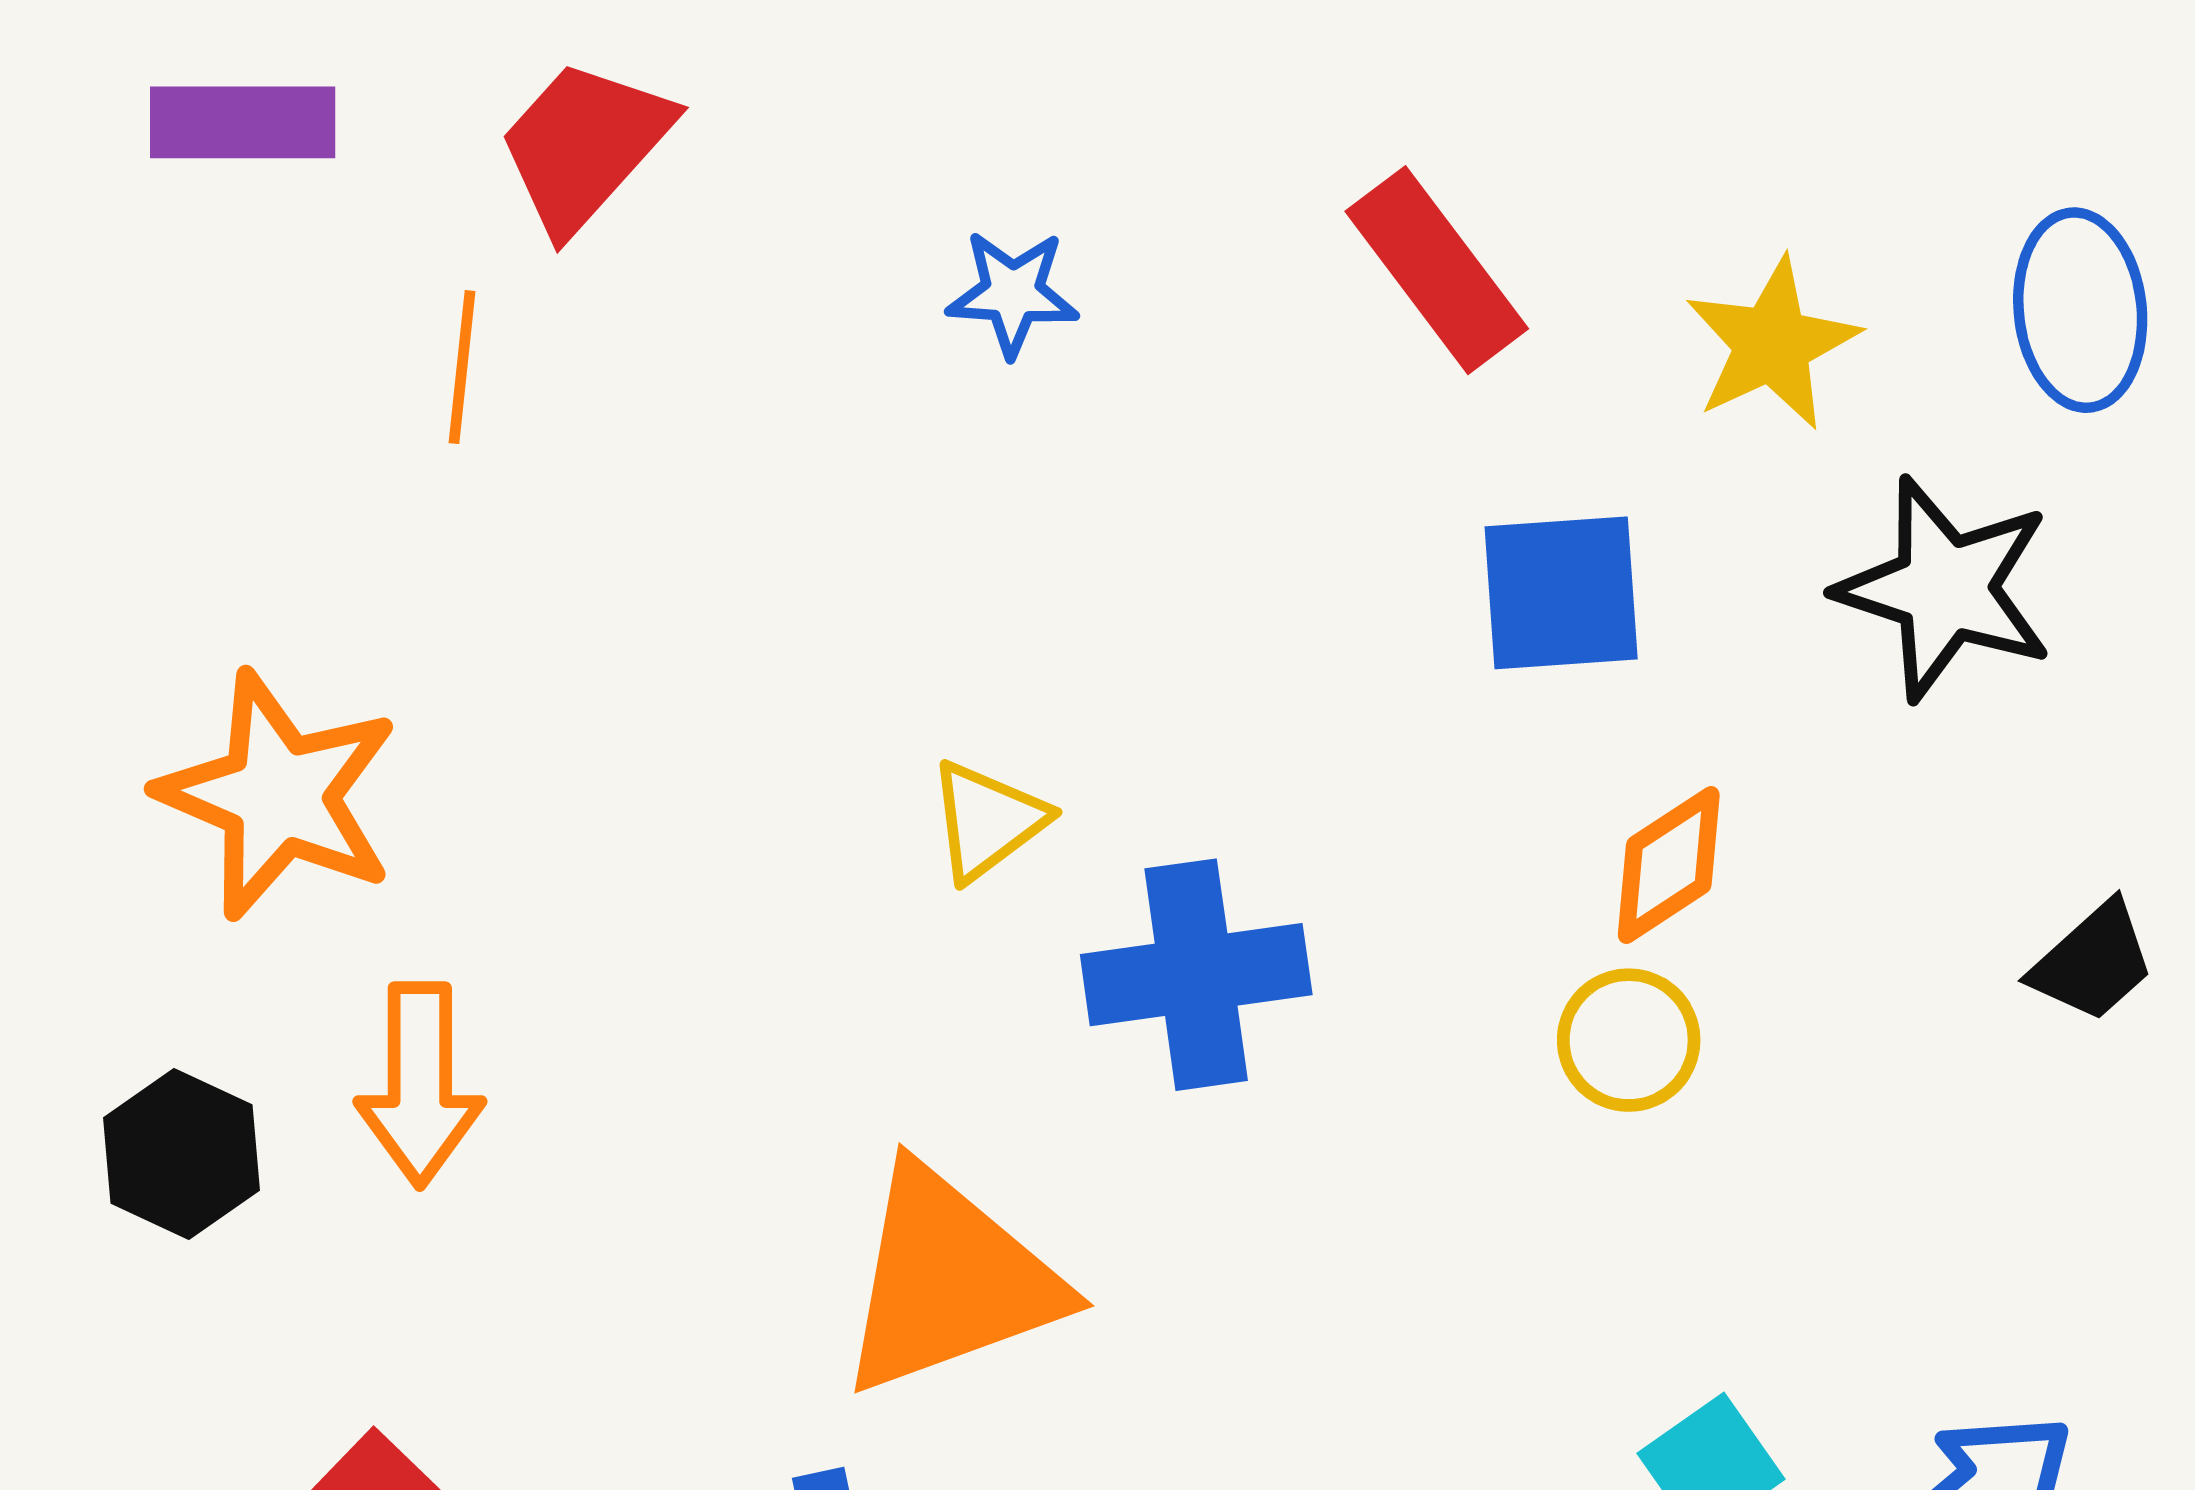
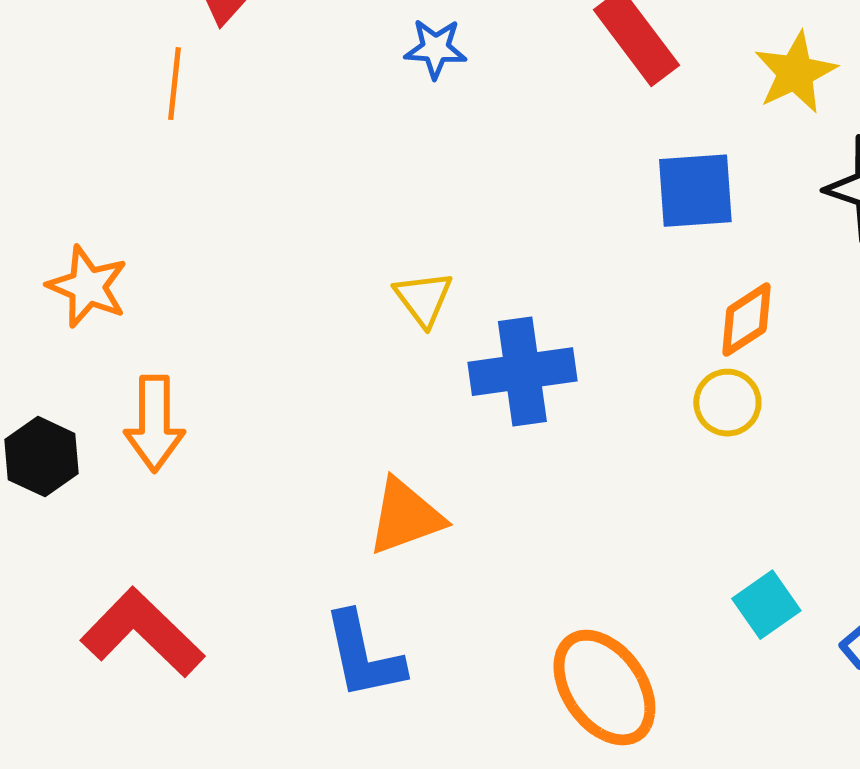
orange star: (278, 795) -> (87, 287), size x0.7
yellow triangle: (987, 821) -> (423, 299), turned -30
orange triangle: (949, 1281) -> (405, 517), size x0.7

